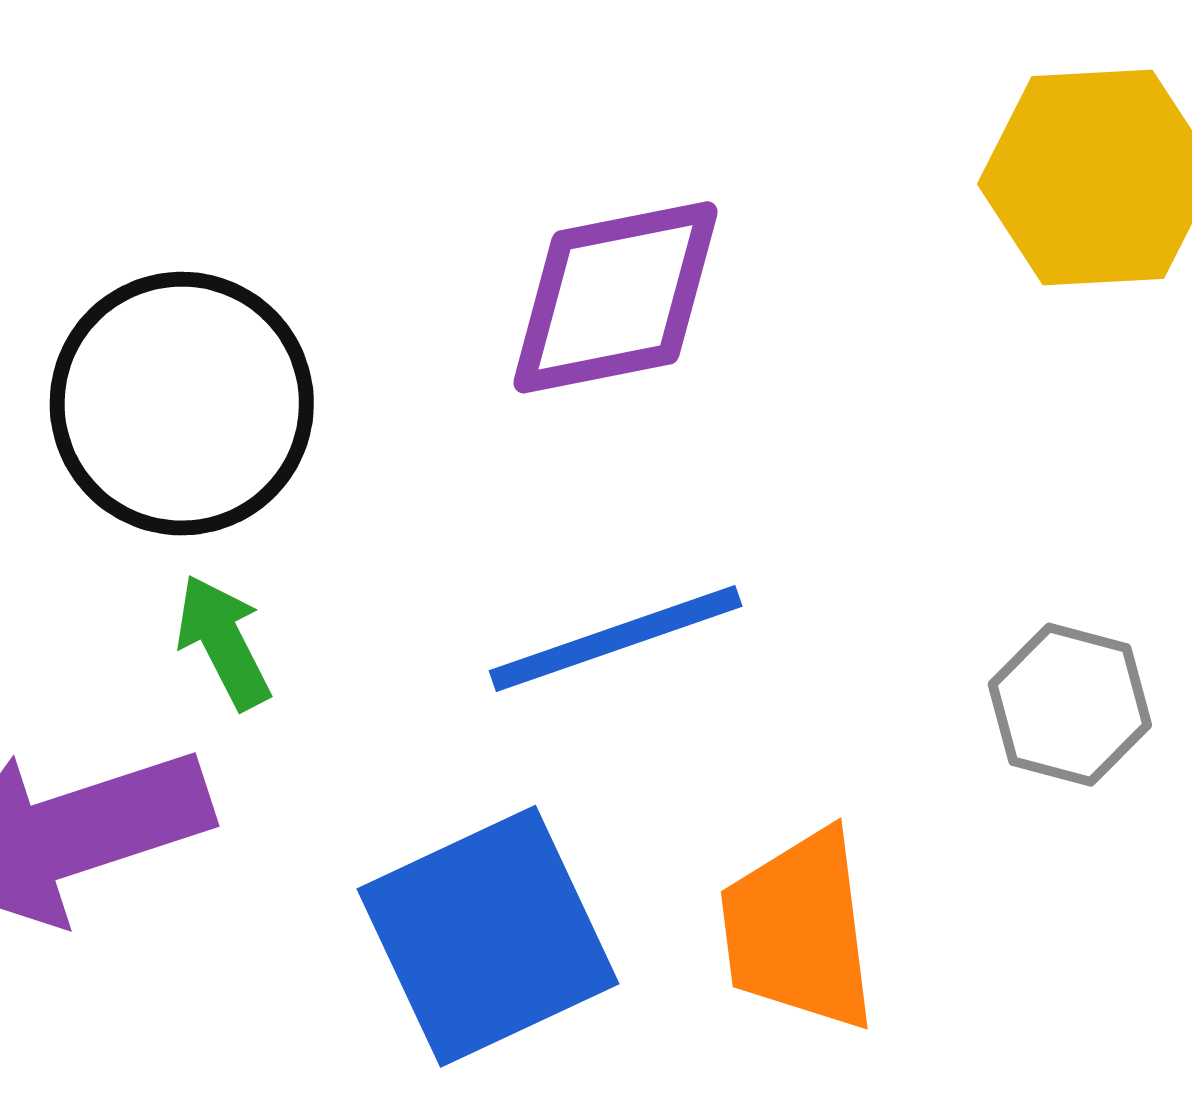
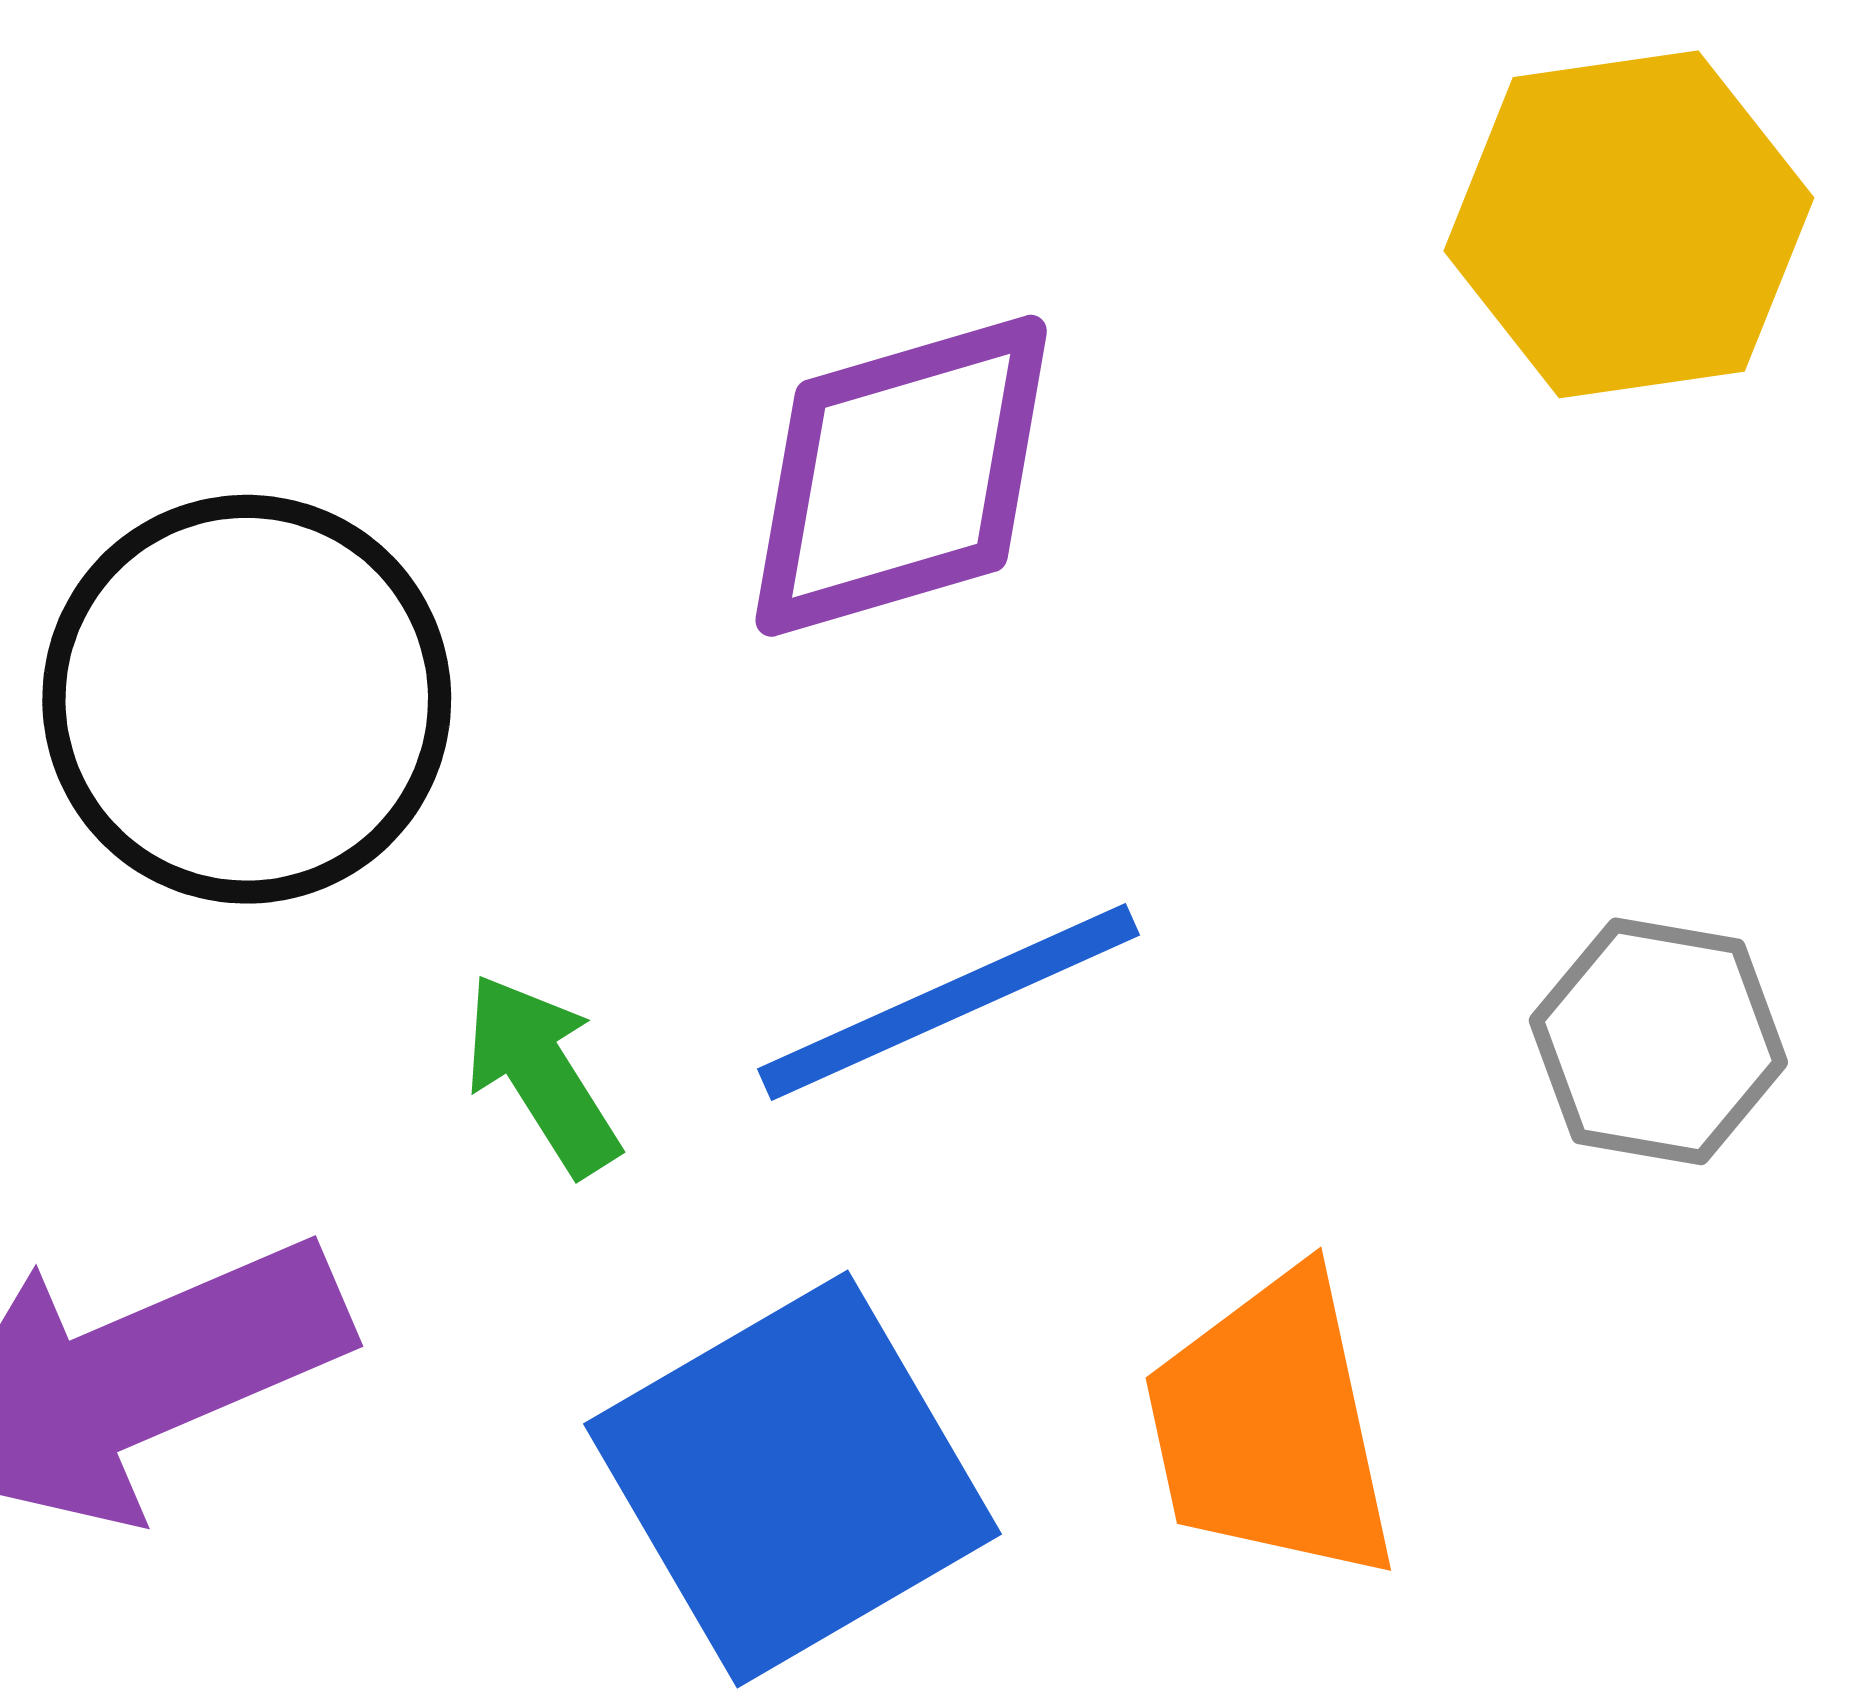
green arrow: (223, 642) -> (542, 1074), moved

